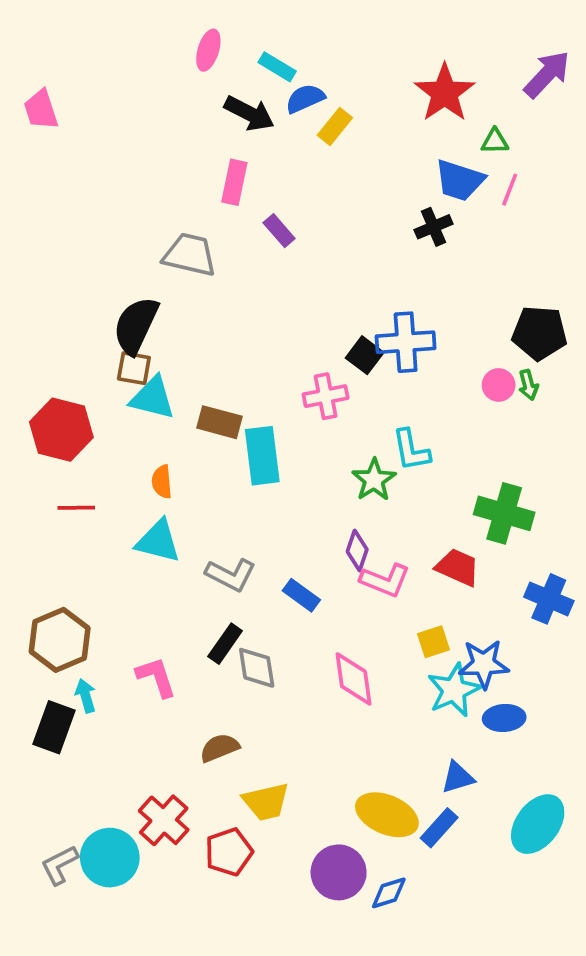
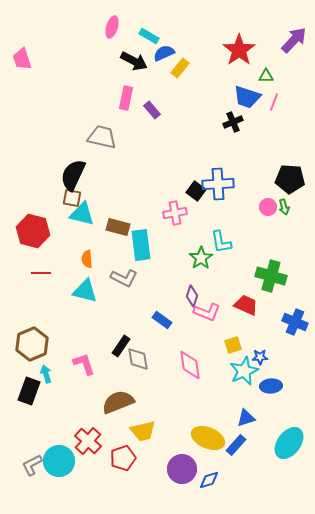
purple rectangle: (279, 231) -> (152, 110), moved
gray L-shape: (231, 575) -> (124, 278), moved
blue star: (484, 664) -> (260, 357), size x0.6
brown semicircle: (220, 748) -> (118, 402), size x1.5

